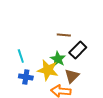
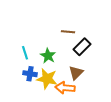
green star: (58, 59) -> (48, 56), moved
yellow star: (48, 70) -> (47, 79), moved

